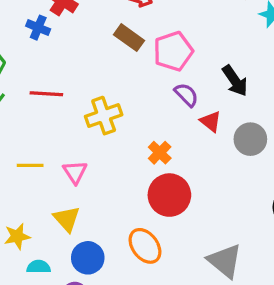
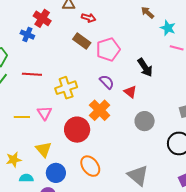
purple semicircle: (186, 95) -> (107, 82), moved
gray circle: (250, 139) -> (145, 121), moved
orange cross: (160, 153) -> (100, 110), size x1.5
pink triangle: (75, 172) -> (44, 113), moved
red circle: (169, 195) -> (77, 130), moved

